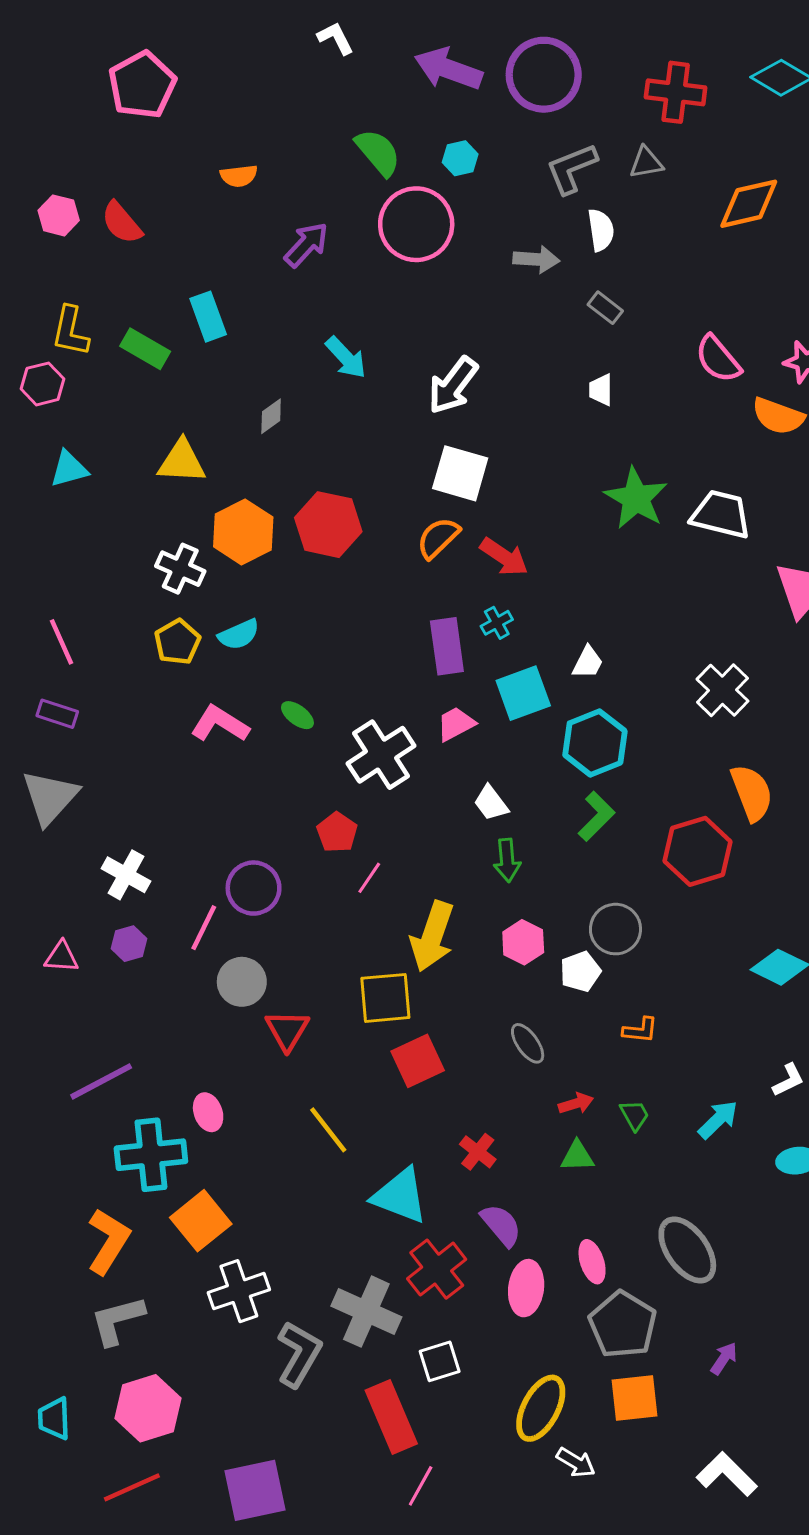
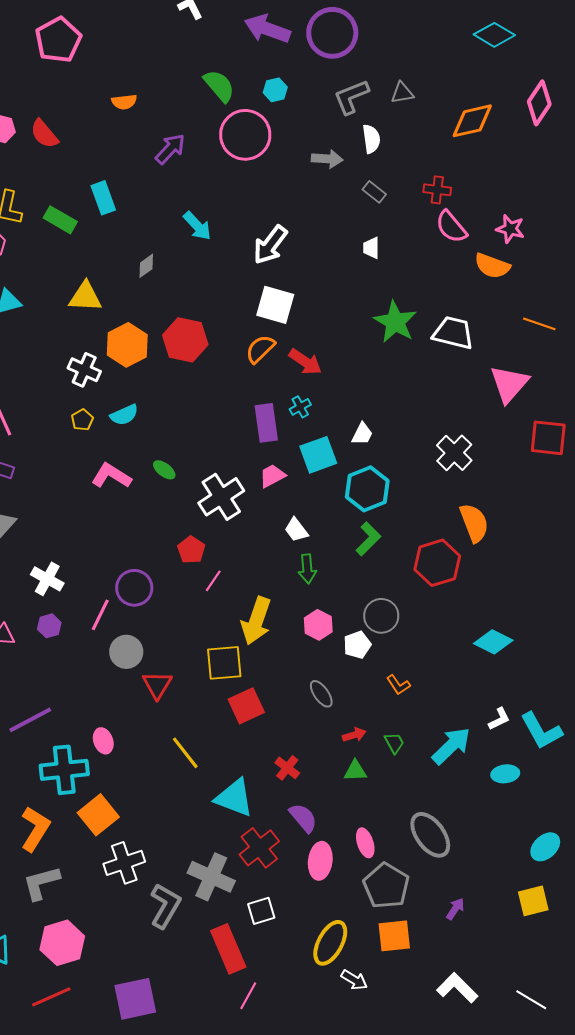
red cross: (676, 92) -> (437, 190), moved, size x0.7
yellow pentagon: (177, 642) -> (82, 420), size x0.7
orange L-shape: (640, 1030) -> (398, 685), turned 50
cyan arrow: (718, 1120) -> (451, 746), size x1.4

